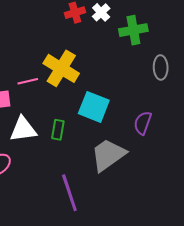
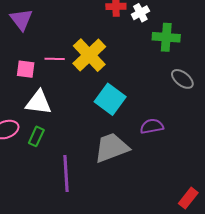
gray ellipse: (161, 67) -> (182, 79), turned -65
purple semicircle: (143, 123) -> (152, 126), turned 45
green rectangle: (58, 130) -> (36, 136), moved

